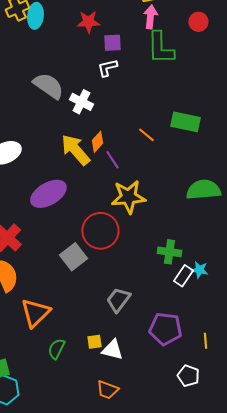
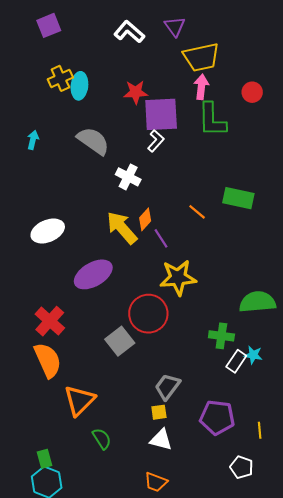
purple square: (112, 43) -> (161, 114), size x1.8
white L-shape: (107, 68) -> (156, 141), turned 145
gray semicircle: (48, 86) -> (93, 141), moved
green semicircle: (203, 190) -> (257, 302), moved
yellow square: (94, 342) -> (159, 412), moved
green semicircle: (56, 349) -> (102, 439), turned 120

